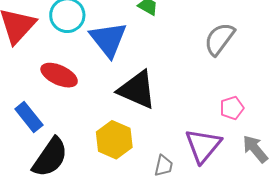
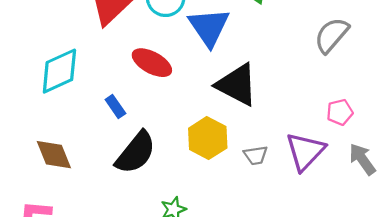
blue rectangle: (29, 117) -> (115, 107), size x0.7
gray trapezoid: (164, 166) -> (256, 155), moved, turned 65

